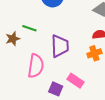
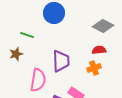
green line: (29, 28) -> (27, 35), moved

